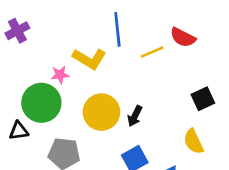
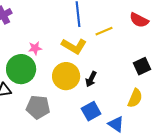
red semicircle: (183, 37) -> (139, 20), moved
yellow L-shape: (89, 59) -> (74, 46), moved
yellow semicircle: (194, 141) -> (135, 98), turned -132

